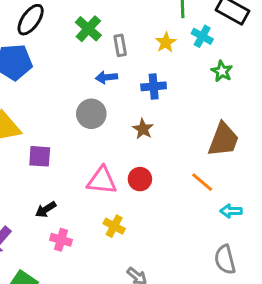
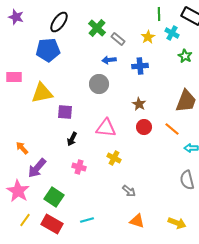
gray rectangle: (120, 45) -> (118, 39), turned -40
brown star: (143, 129) -> (139, 104), moved
red circle: (140, 179) -> (144, 127), moved
black arrow: (46, 209) -> (72, 139), moved, turned -32

